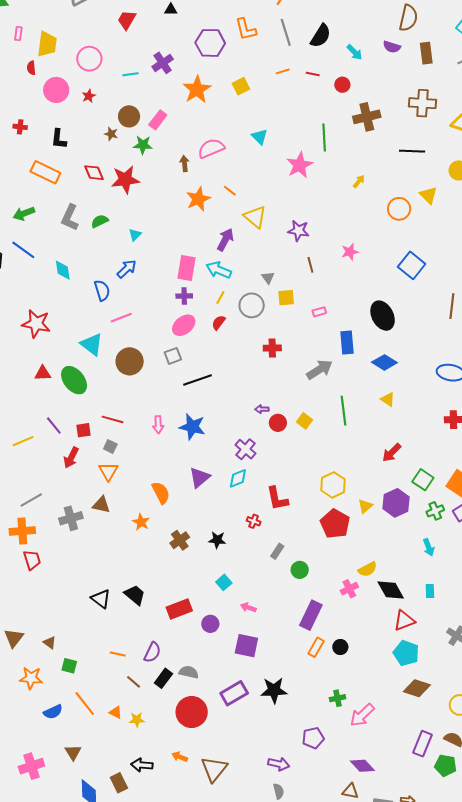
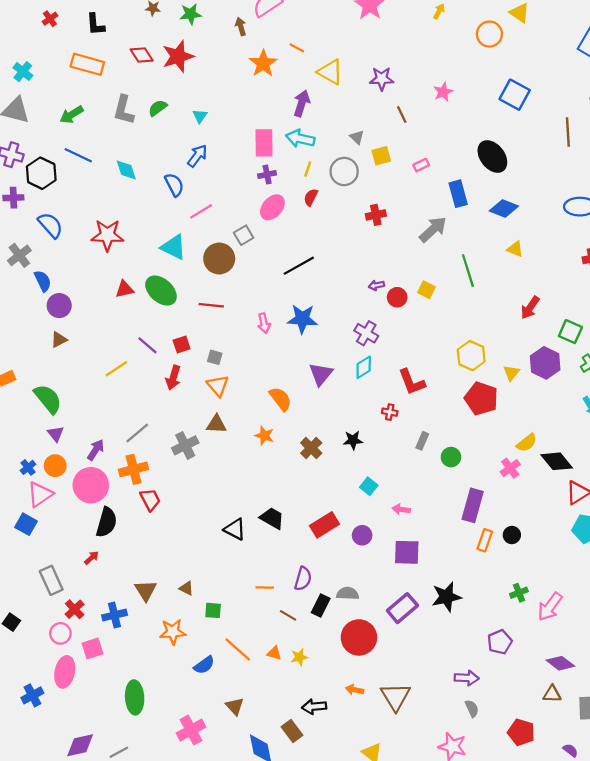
red cross: (20, 127) -> (50, 19), turned -32
gray square: (173, 356) -> (244, 235), moved
red line: (112, 419) -> (211, 305), moved

